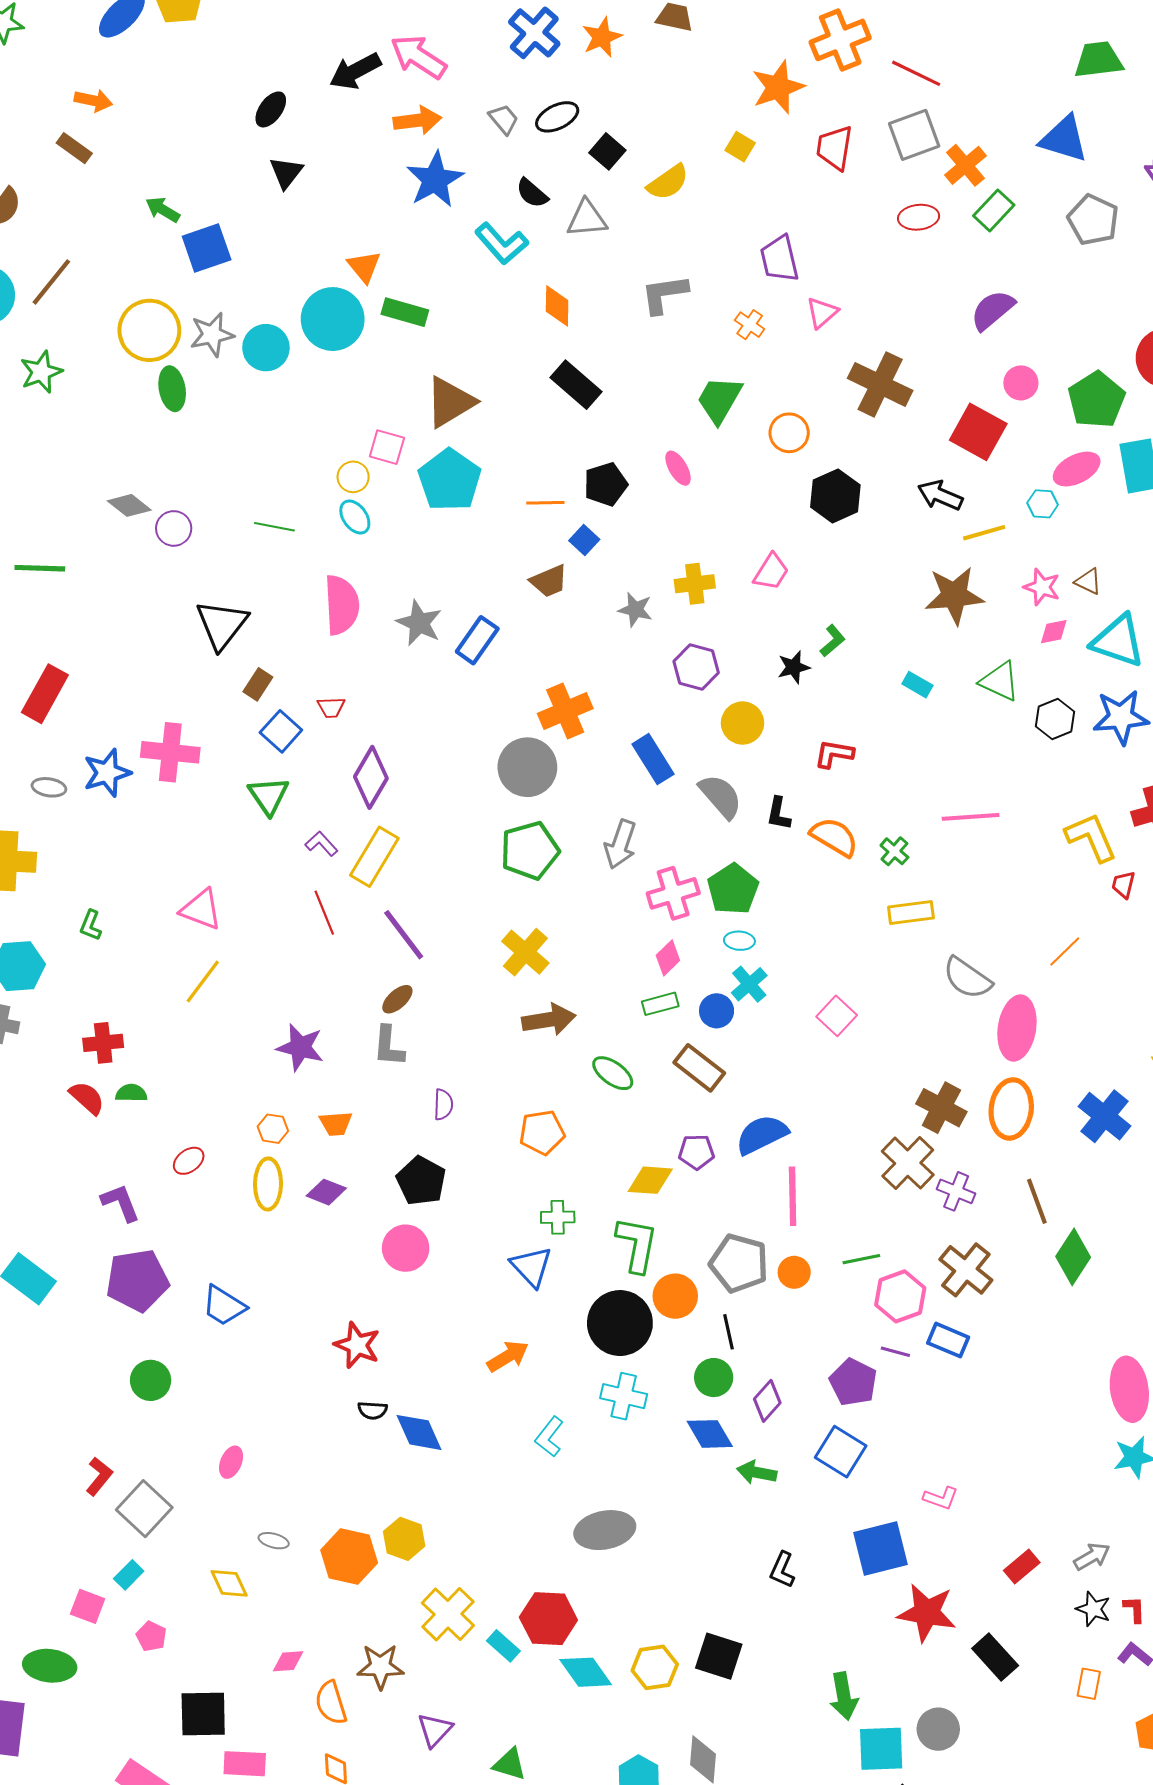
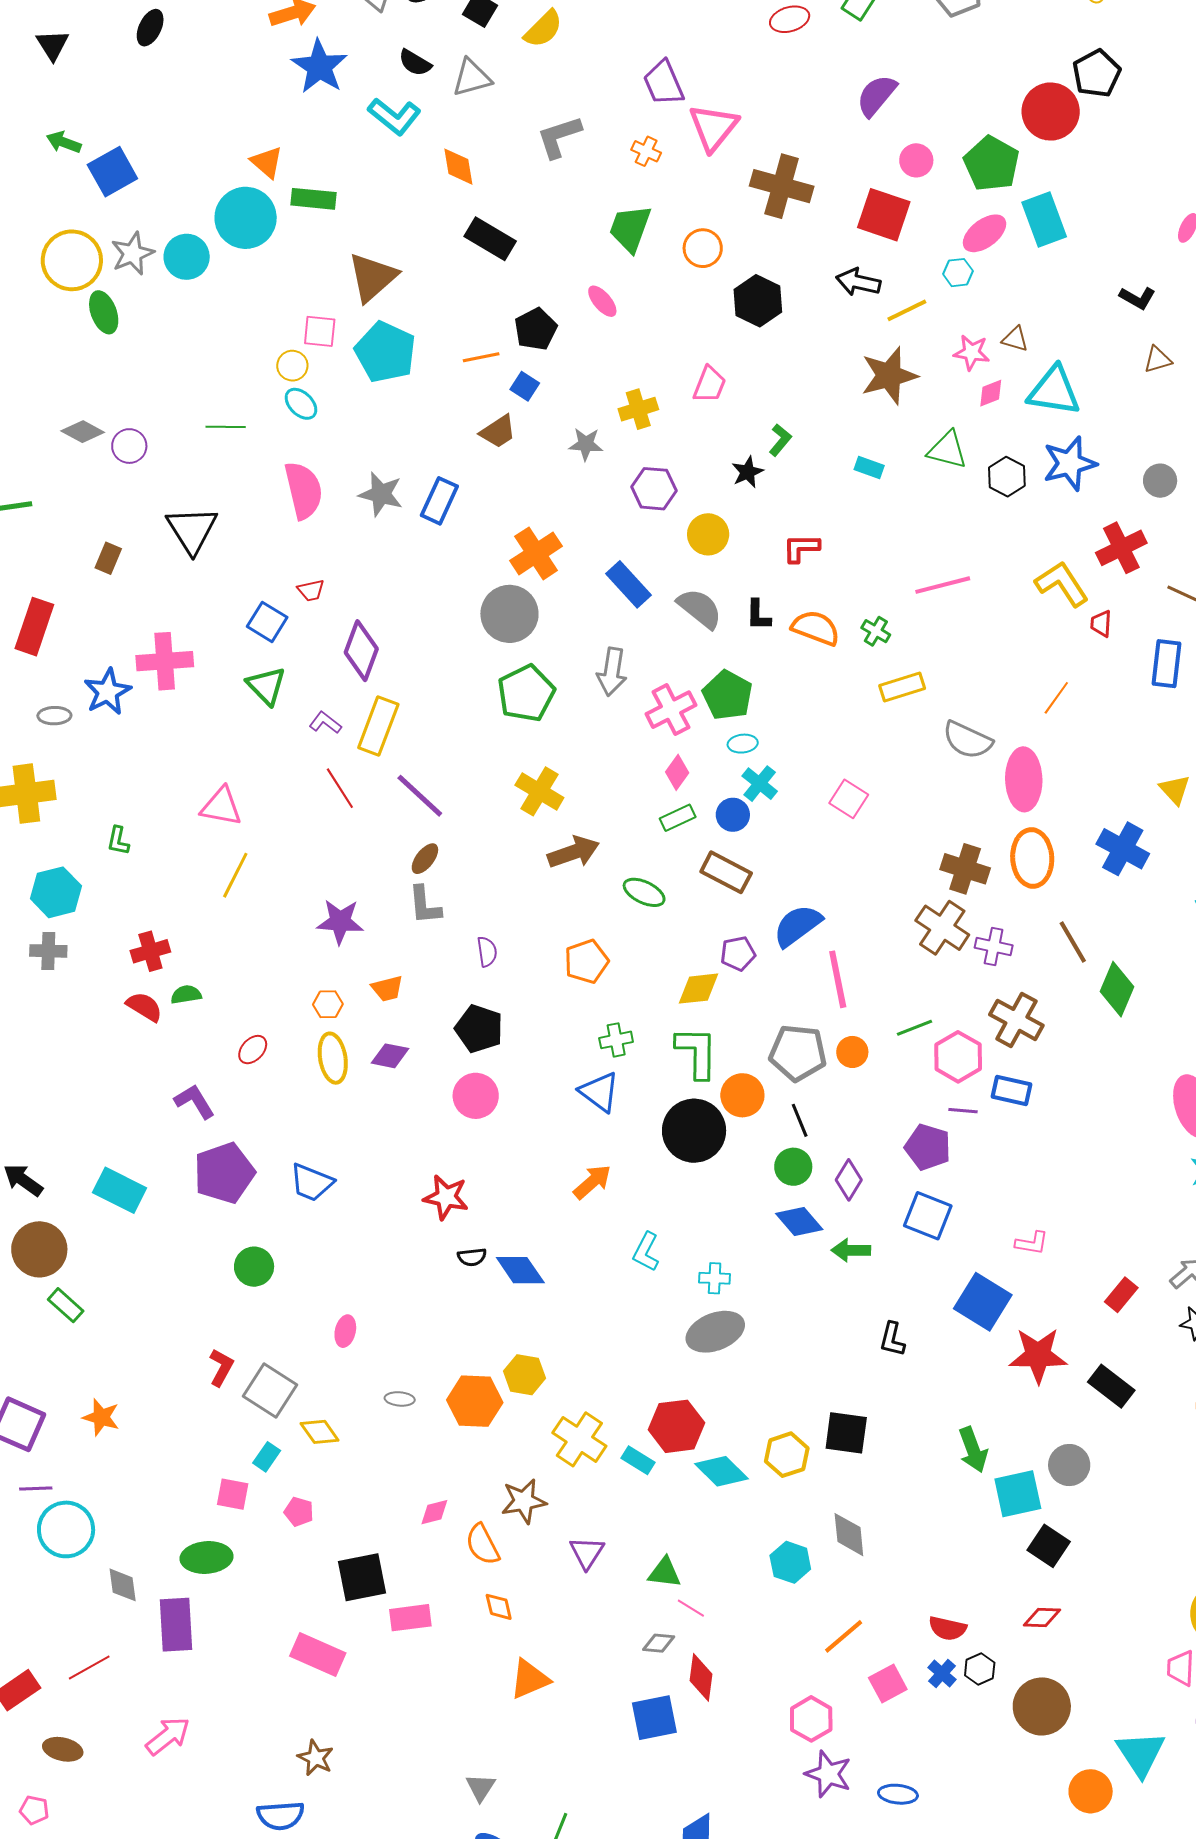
black triangle: (286, 173) -> (53, 45), moved
pink triangle: (822, 313) -> (713, 127), size x1.6
brown rectangle: (258, 684) -> (108, 558), moved
cyan cross: (624, 1396) -> (715, 1278), moved, size x0.7
blue square: (881, 1548) -> (983, 1302), turned -34
yellow diamond: (229, 1583) -> (320, 1432), moved

